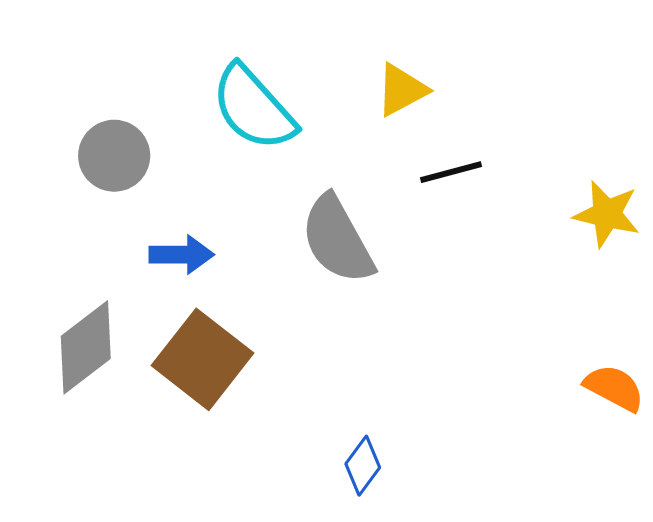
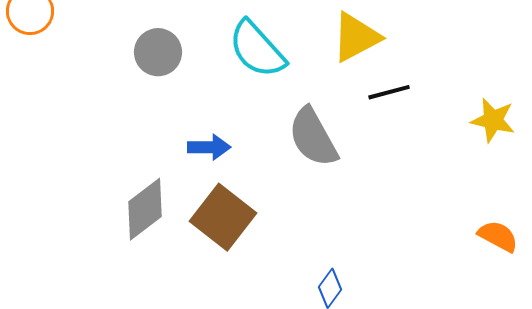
yellow triangle: (402, 90) -> (356, 37), size x1.4
gray circle: (114, 156) -> (158, 52), moved

